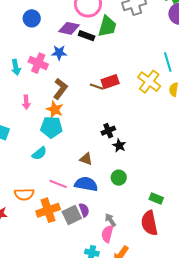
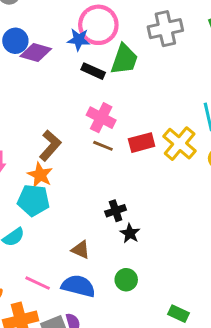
purple diamond: (69, 28) -> (36, 52), moved
blue star: (59, 53) -> (79, 40), moved
pink cross: (38, 63) -> (101, 118), moved
red rectangle: (110, 82) -> (142, 143), moved

